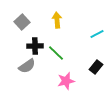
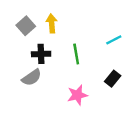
yellow arrow: (57, 20) -> (52, 23), moved
green line: (56, 53) -> (76, 54), moved, turned 36

